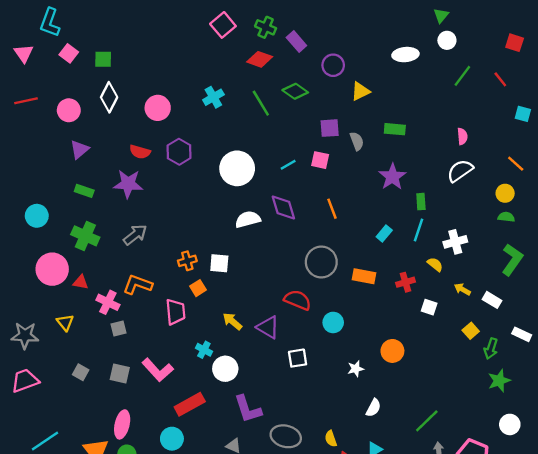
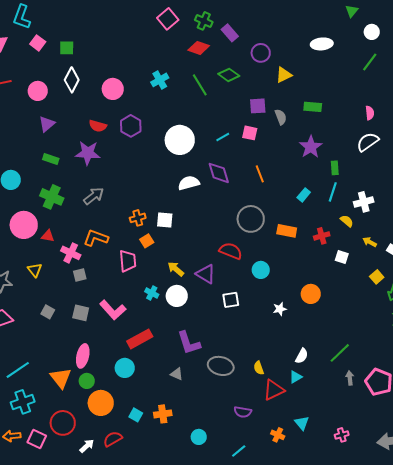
white circle: (447, 40) -> (372, 32), moved
white circle: (225, 369) -> (177, 296), moved
white semicircle: (373, 408) -> (302, 356), moved

